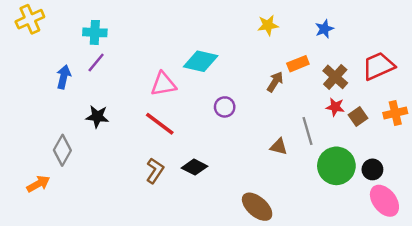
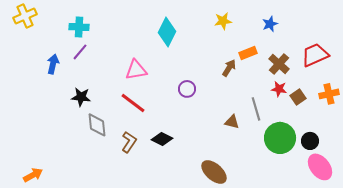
cyan diamond: (201, 61) -> (167, 32), moved, turned -76
gray diamond: (62, 150) -> (97, 125), moved, turned -35
orange arrow: (38, 184) -> (33, 175), moved

